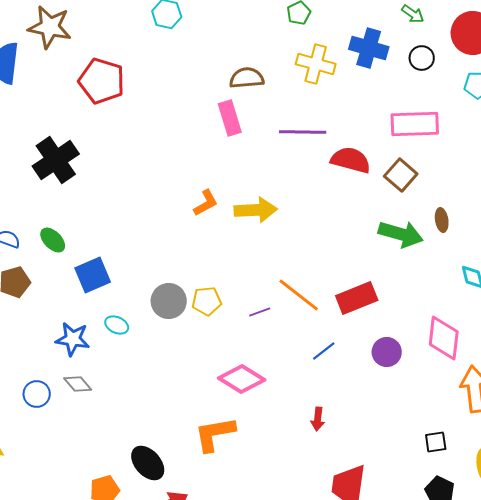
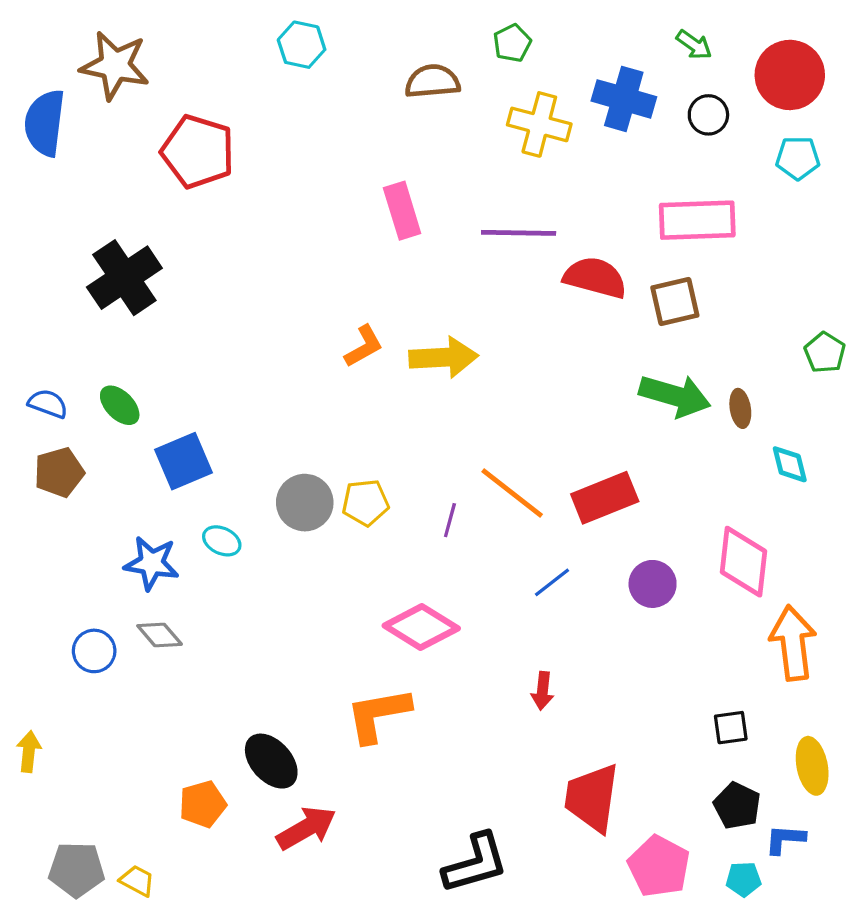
brown semicircle: (247, 78) -> (432, 81), moved
brown square: (401, 175) -> (675, 302), turned 36
brown ellipse: (442, 220) -> (740, 408), moved
purple line: (260, 312) -> (450, 520), turned -55

